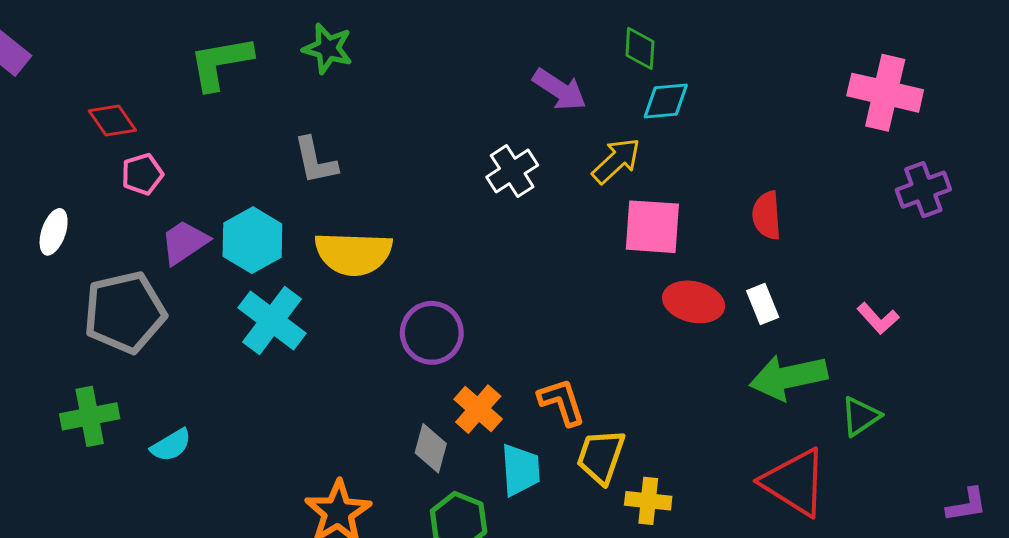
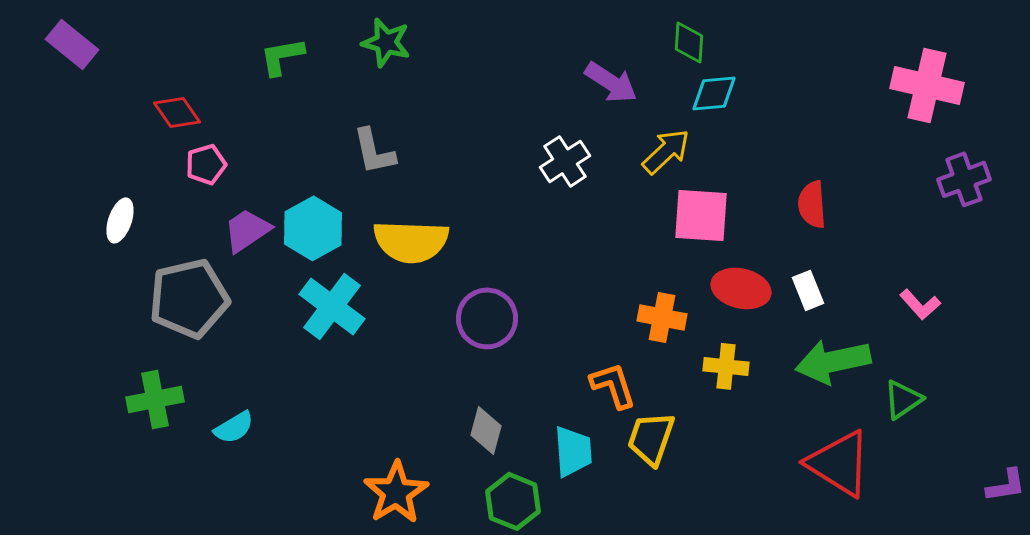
green L-shape: (221, 63) -> (282, 56), size x0.7
orange cross: (478, 409) -> (662, 317), moved, turned -30
yellow cross: (648, 501) -> (726, 366), moved

